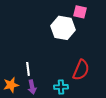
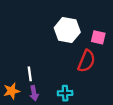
pink square: (80, 12) -> (98, 37), moved
red semicircle: (81, 70) -> (86, 61), moved

